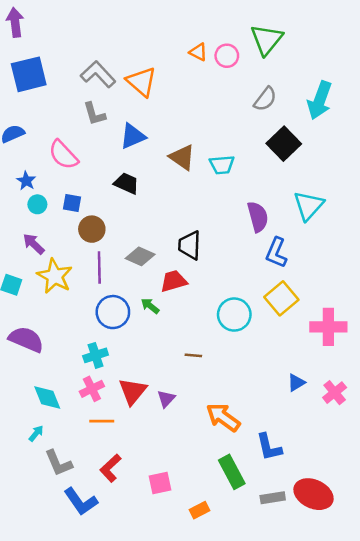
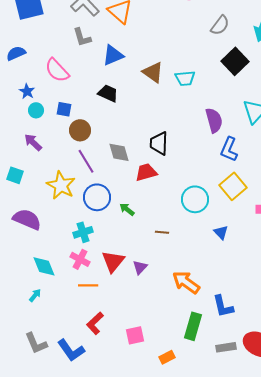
gray diamond: (140, 256) -> (119, 152), turned 50
purple line: (99, 267) -> (86, 161), turned -30
yellow star: (55, 276) -> (61, 185), moved
green arrow: (150, 306) -> (127, 209), moved
blue triangle: (296, 383) -> (221, 232), moved, turned -42
pink cross: (92, 389) -> (80, 259), turned -36
gray L-shape: (58, 463) -> (36, 343), moved
green rectangle: (232, 472) -> (193, 326), turned 44

